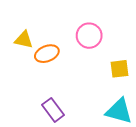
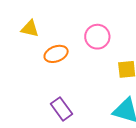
yellow triangle: (24, 40) -> (30, 29), moved

